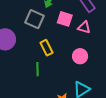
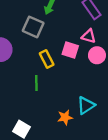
pink square: (65, 19) -> (70, 50), moved
pink circle: (80, 56) -> (97, 55), moved

